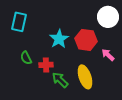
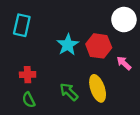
green semicircle: (26, 58) -> (29, 100), moved
red cross: (46, 65) -> (28, 75), moved

